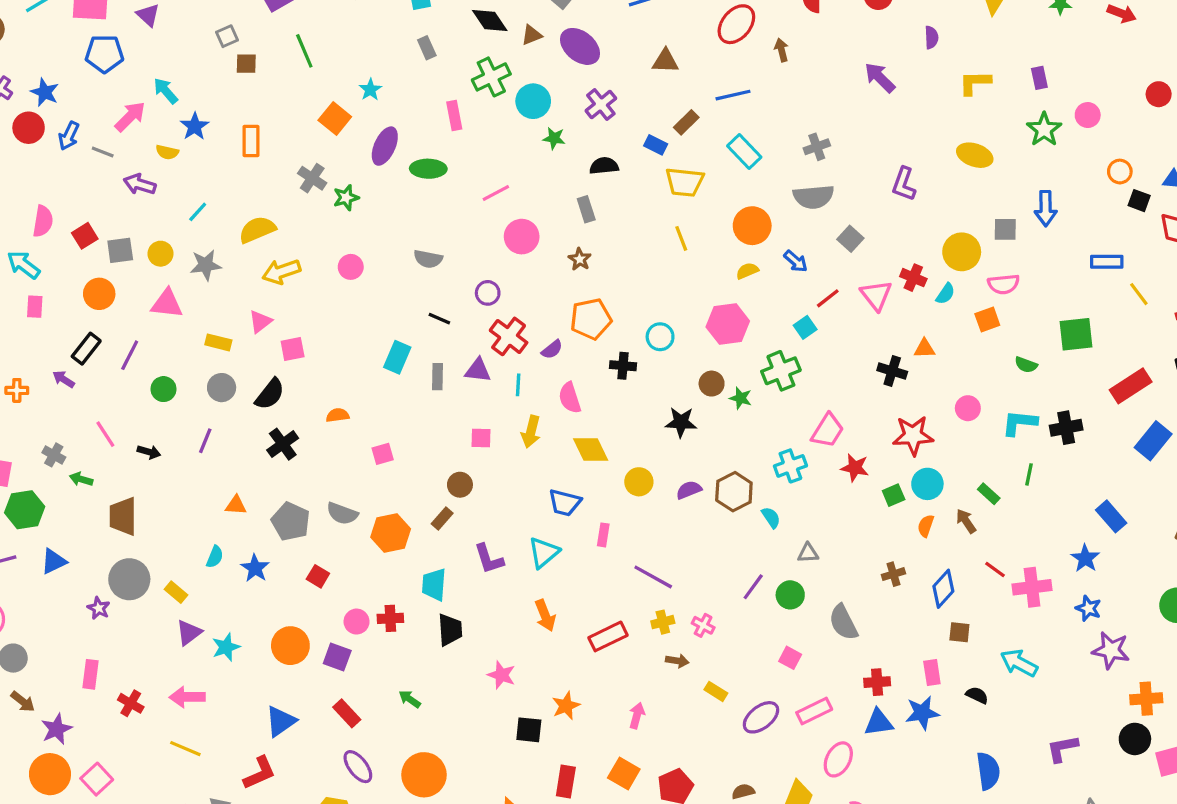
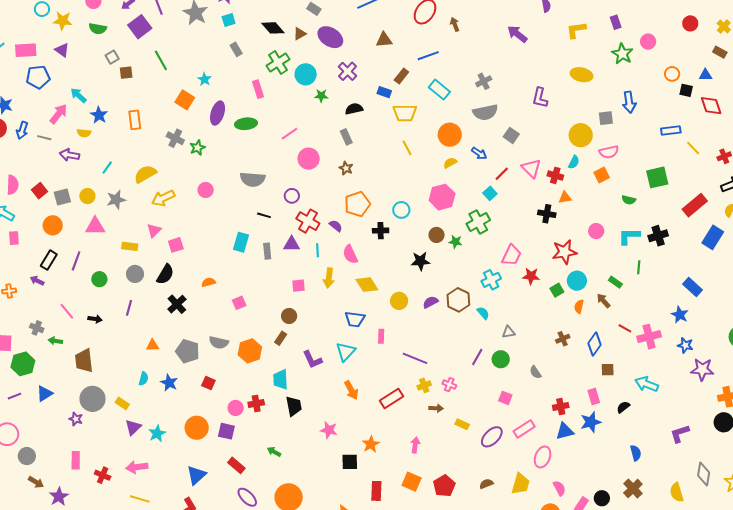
gray semicircle: (428, 259) -> (253, 179), size x1.4
red cross: (913, 278) -> (555, 175), moved
purple semicircle: (552, 349) -> (336, 226), turned -96
gray semicircle: (843, 622) -> (535, 372), size x0.6
black semicircle: (977, 695) -> (623, 407), turned -56
blue semicircle: (988, 771) -> (636, 453), size x0.7

